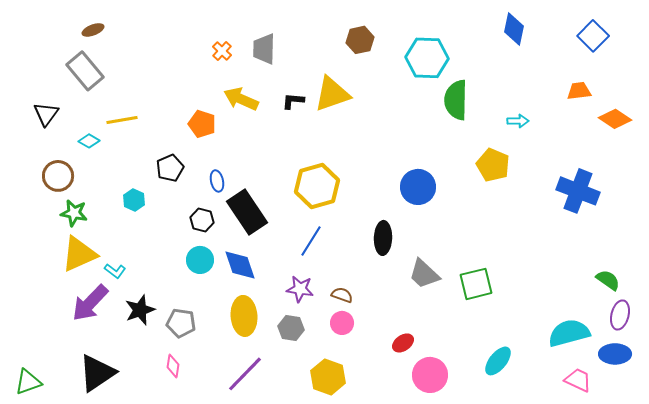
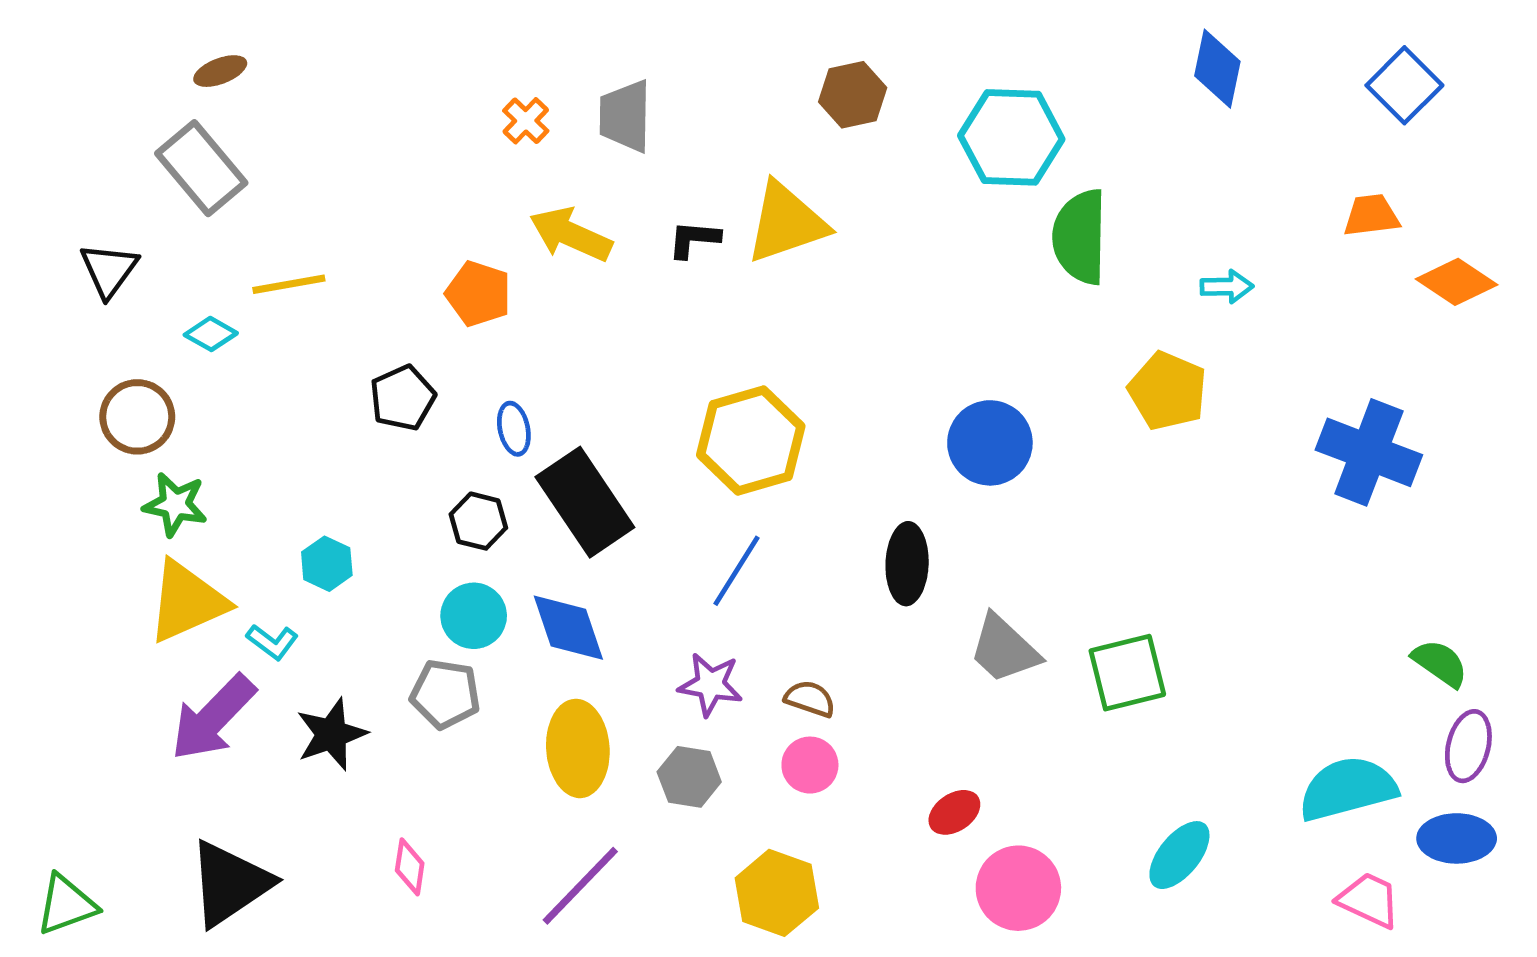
cyan hexagon: (134, 200) -> (327, 564), moved
gray pentagon: (181, 323) -> (445, 694), moved

